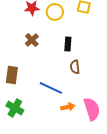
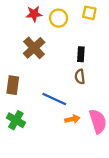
brown cross: (32, 40) -> (34, 48), size x1.5
black rectangle: (68, 44) -> (81, 54), moved

